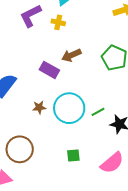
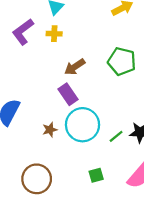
purple rectangle: (49, 70) -> (68, 94), moved, turned 36
green line: (98, 112) -> (116, 136), moved

